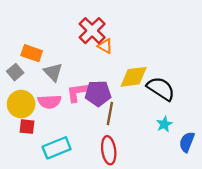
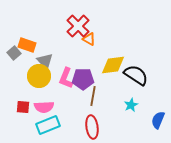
gray square: (15, 72) -> (14, 53), moved
pink L-shape: (78, 92) -> (66, 78), turned -60
pink semicircle: (49, 102) -> (44, 107), moved
yellow circle: (21, 104) -> (39, 76), moved
cyan star: (164, 124) -> (131, 105), moved

